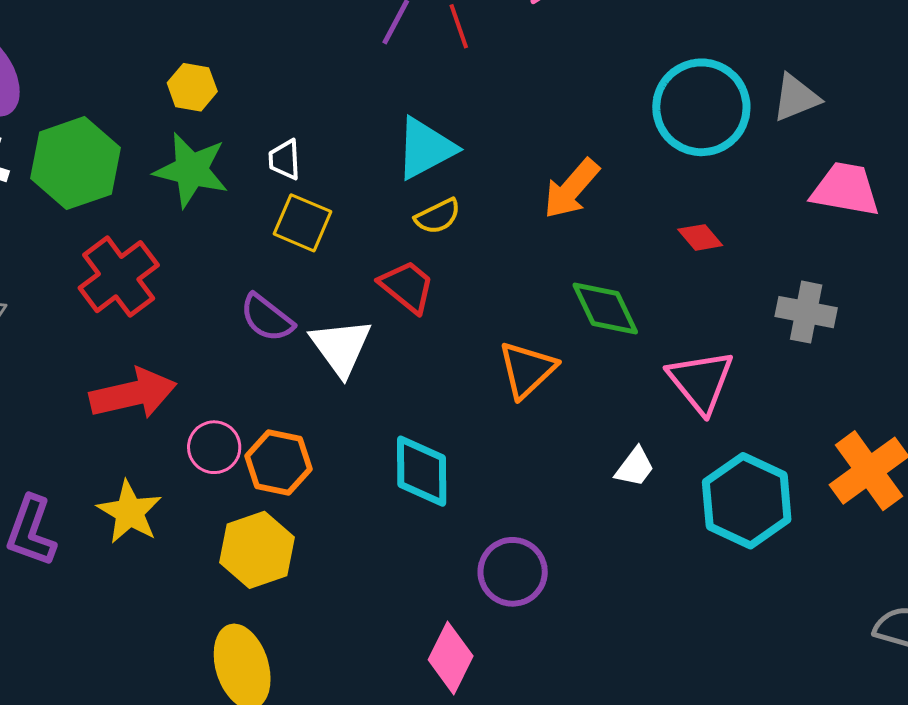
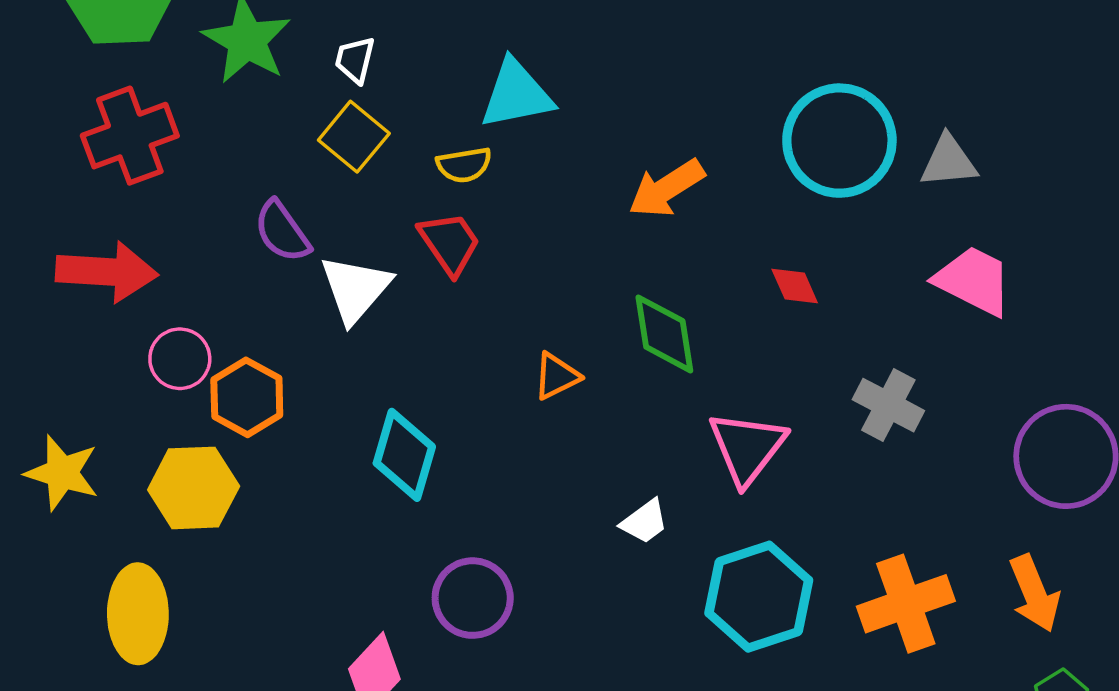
yellow semicircle: (438, 216) -> (464, 165), moved
orange triangle: (527, 370) -> (556, 376), size x0.7
yellow star: (129, 512) -> (62, 473), moved, turned -30

